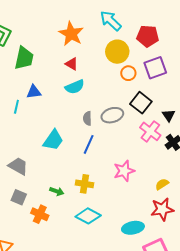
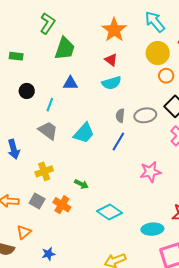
cyan line: (16, 107) -> (50, 105), moved
gray trapezoid: (18, 166) -> (48, 131), moved
yellow cross: (85, 184) -> (44, 171), moved, turned -36
gray square: (19, 197) -> (37, 201), moved

